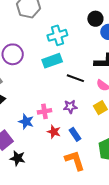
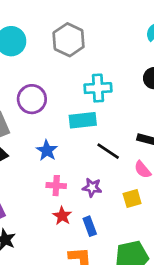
blue star: (26, 122) -> (47, 150), moved

